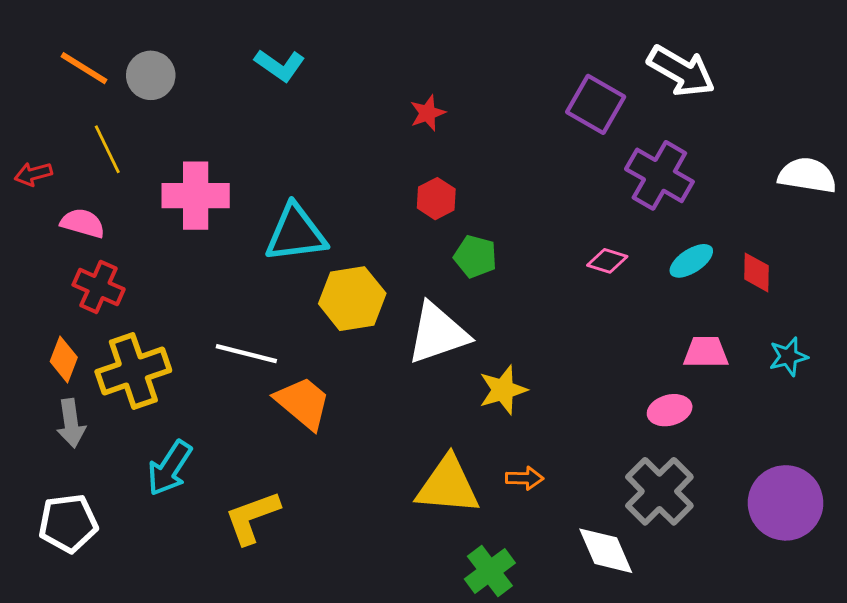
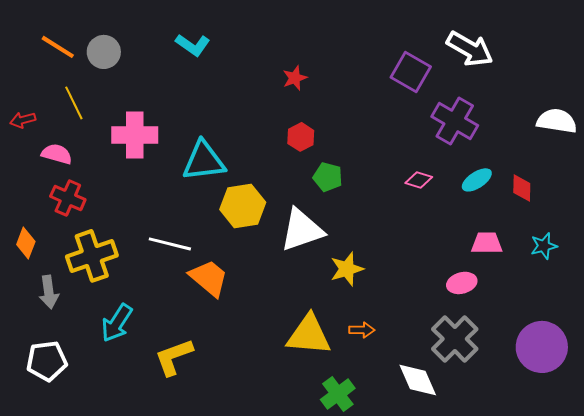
orange diamond: (64, 359) -> (26, 243), moved

